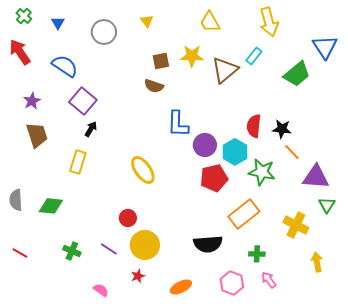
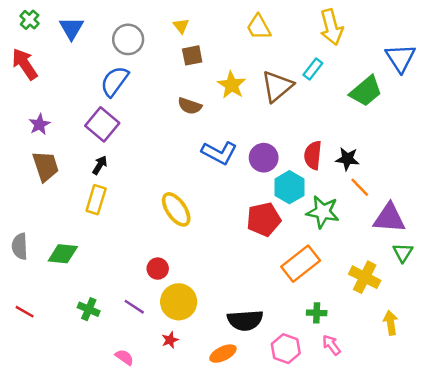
blue triangle: (58, 23) -> (71, 28), size x1.5
yellow star: (192, 56) -> (232, 85), moved, turned 30
brown square: (161, 61) -> (192, 55), moved
blue semicircle: (65, 66) -> (115, 81), moved, turned -88
blue L-shape: (178, 124) -> (219, 153), turned -64
black arrow: (91, 129) -> (100, 165), moved
purple circle: (205, 145) -> (264, 158), moved
black semicircle: (208, 244) -> (245, 320), moved

